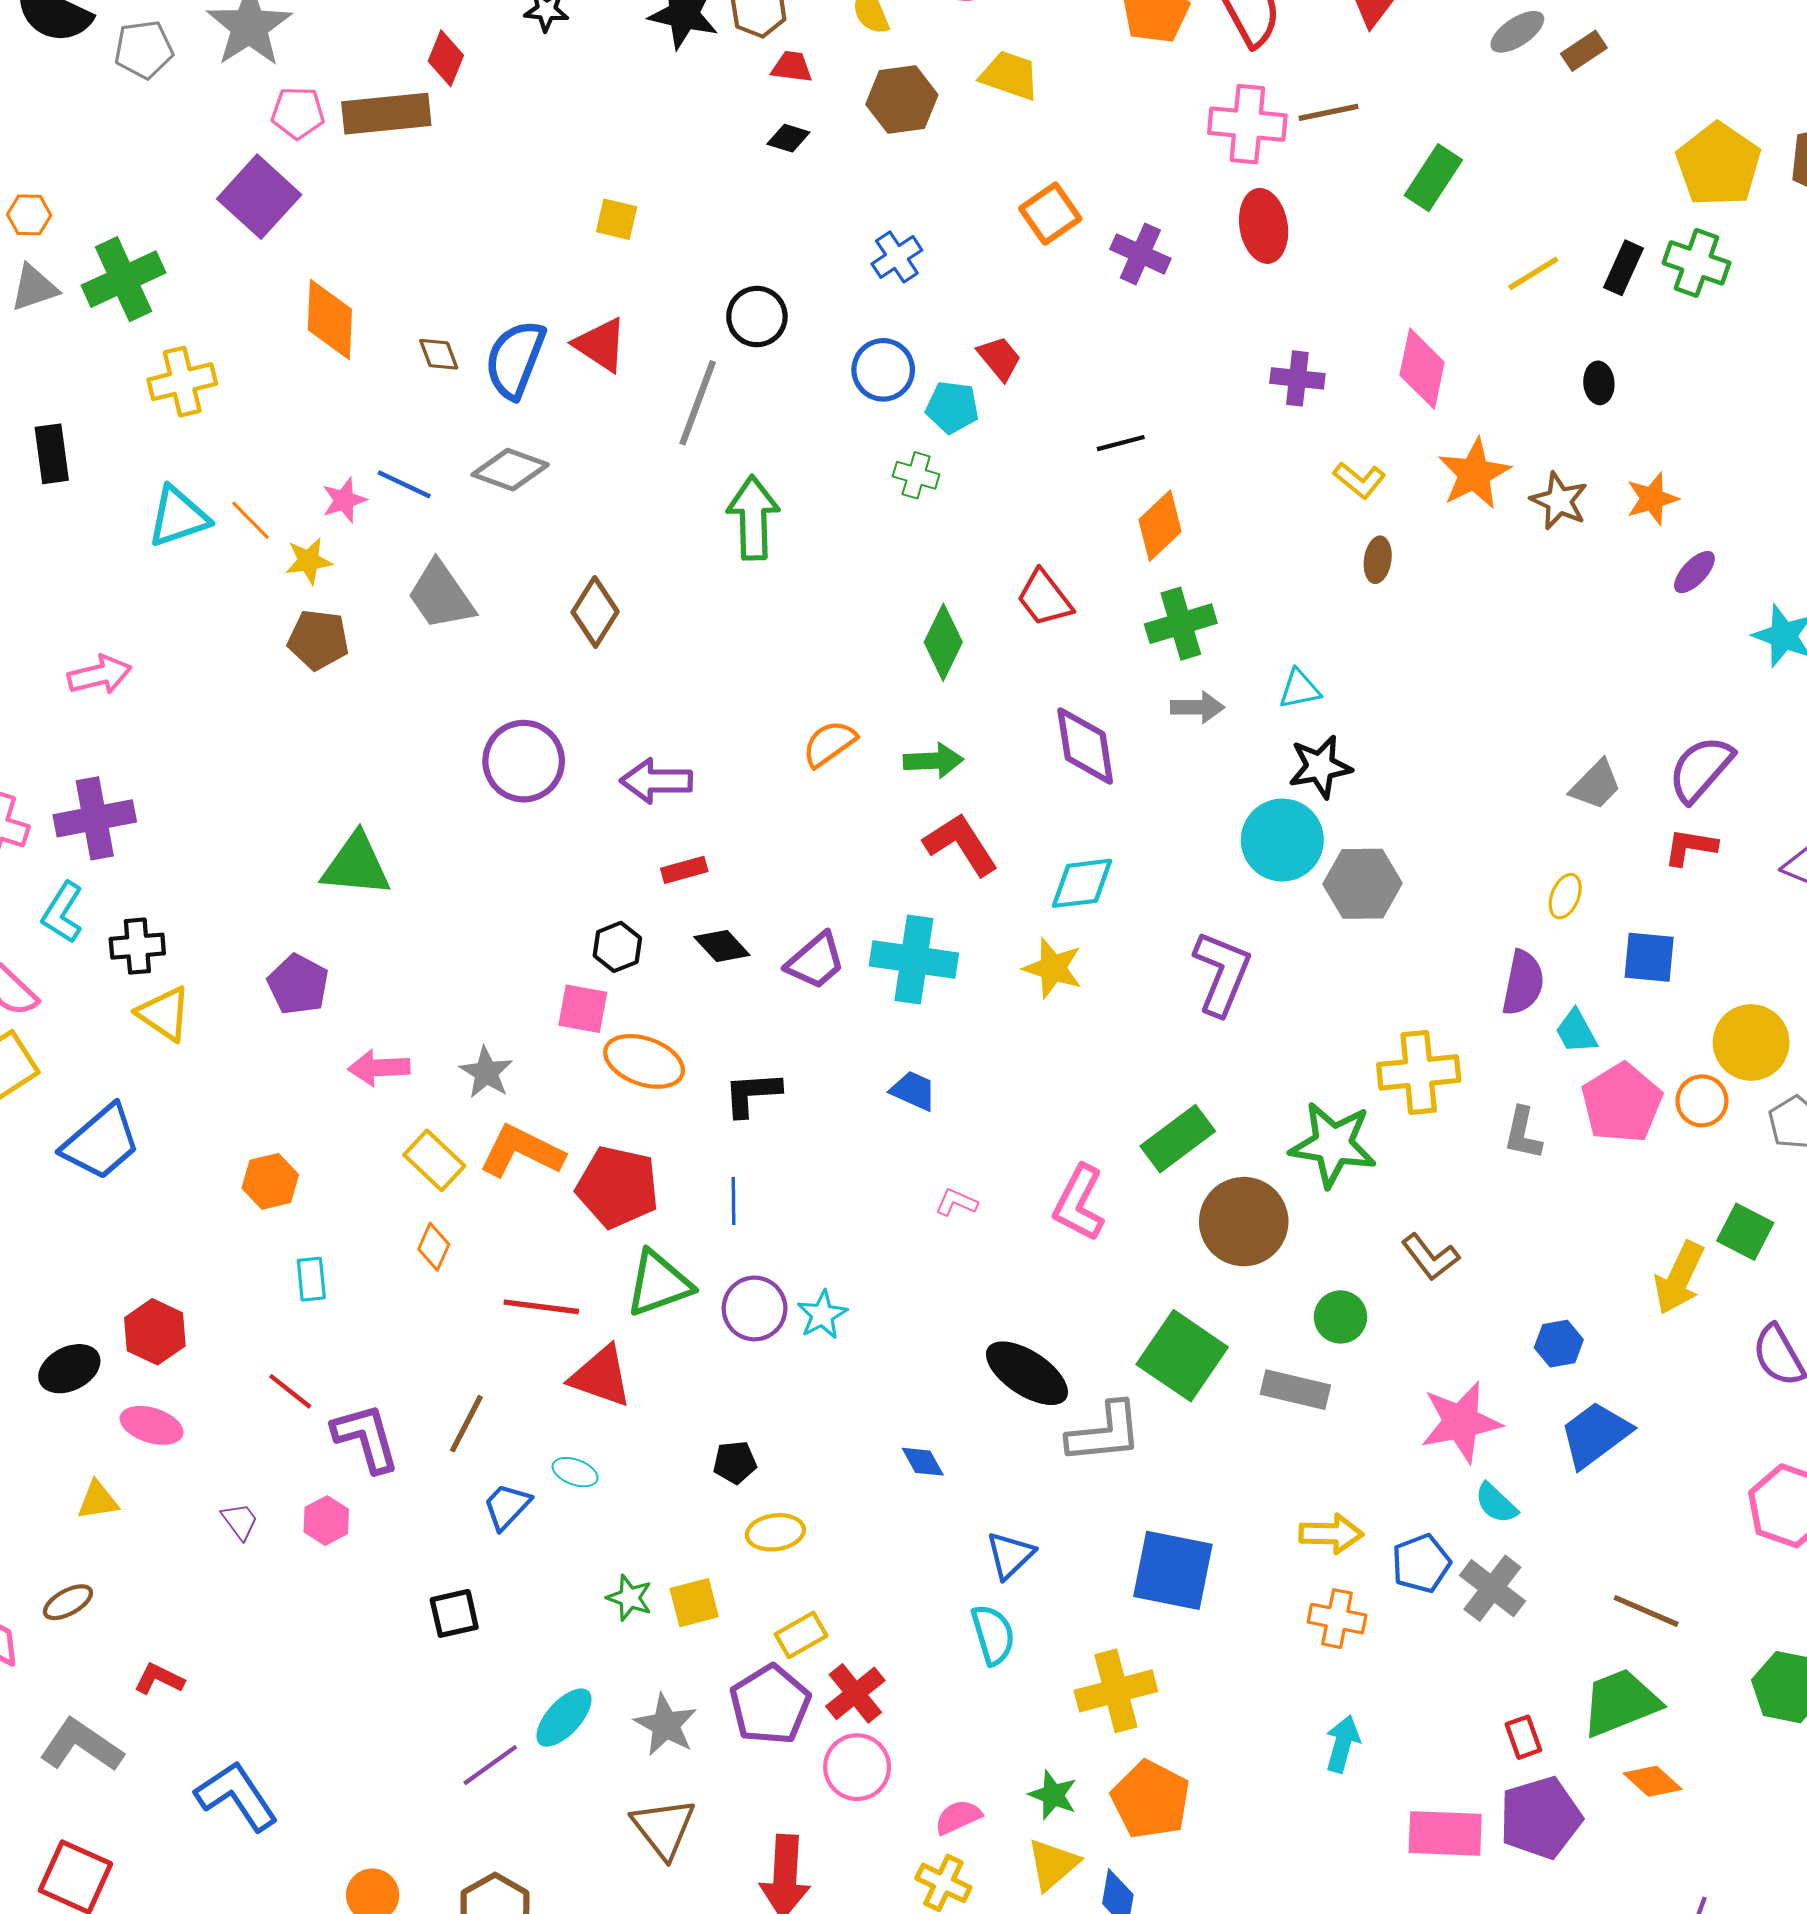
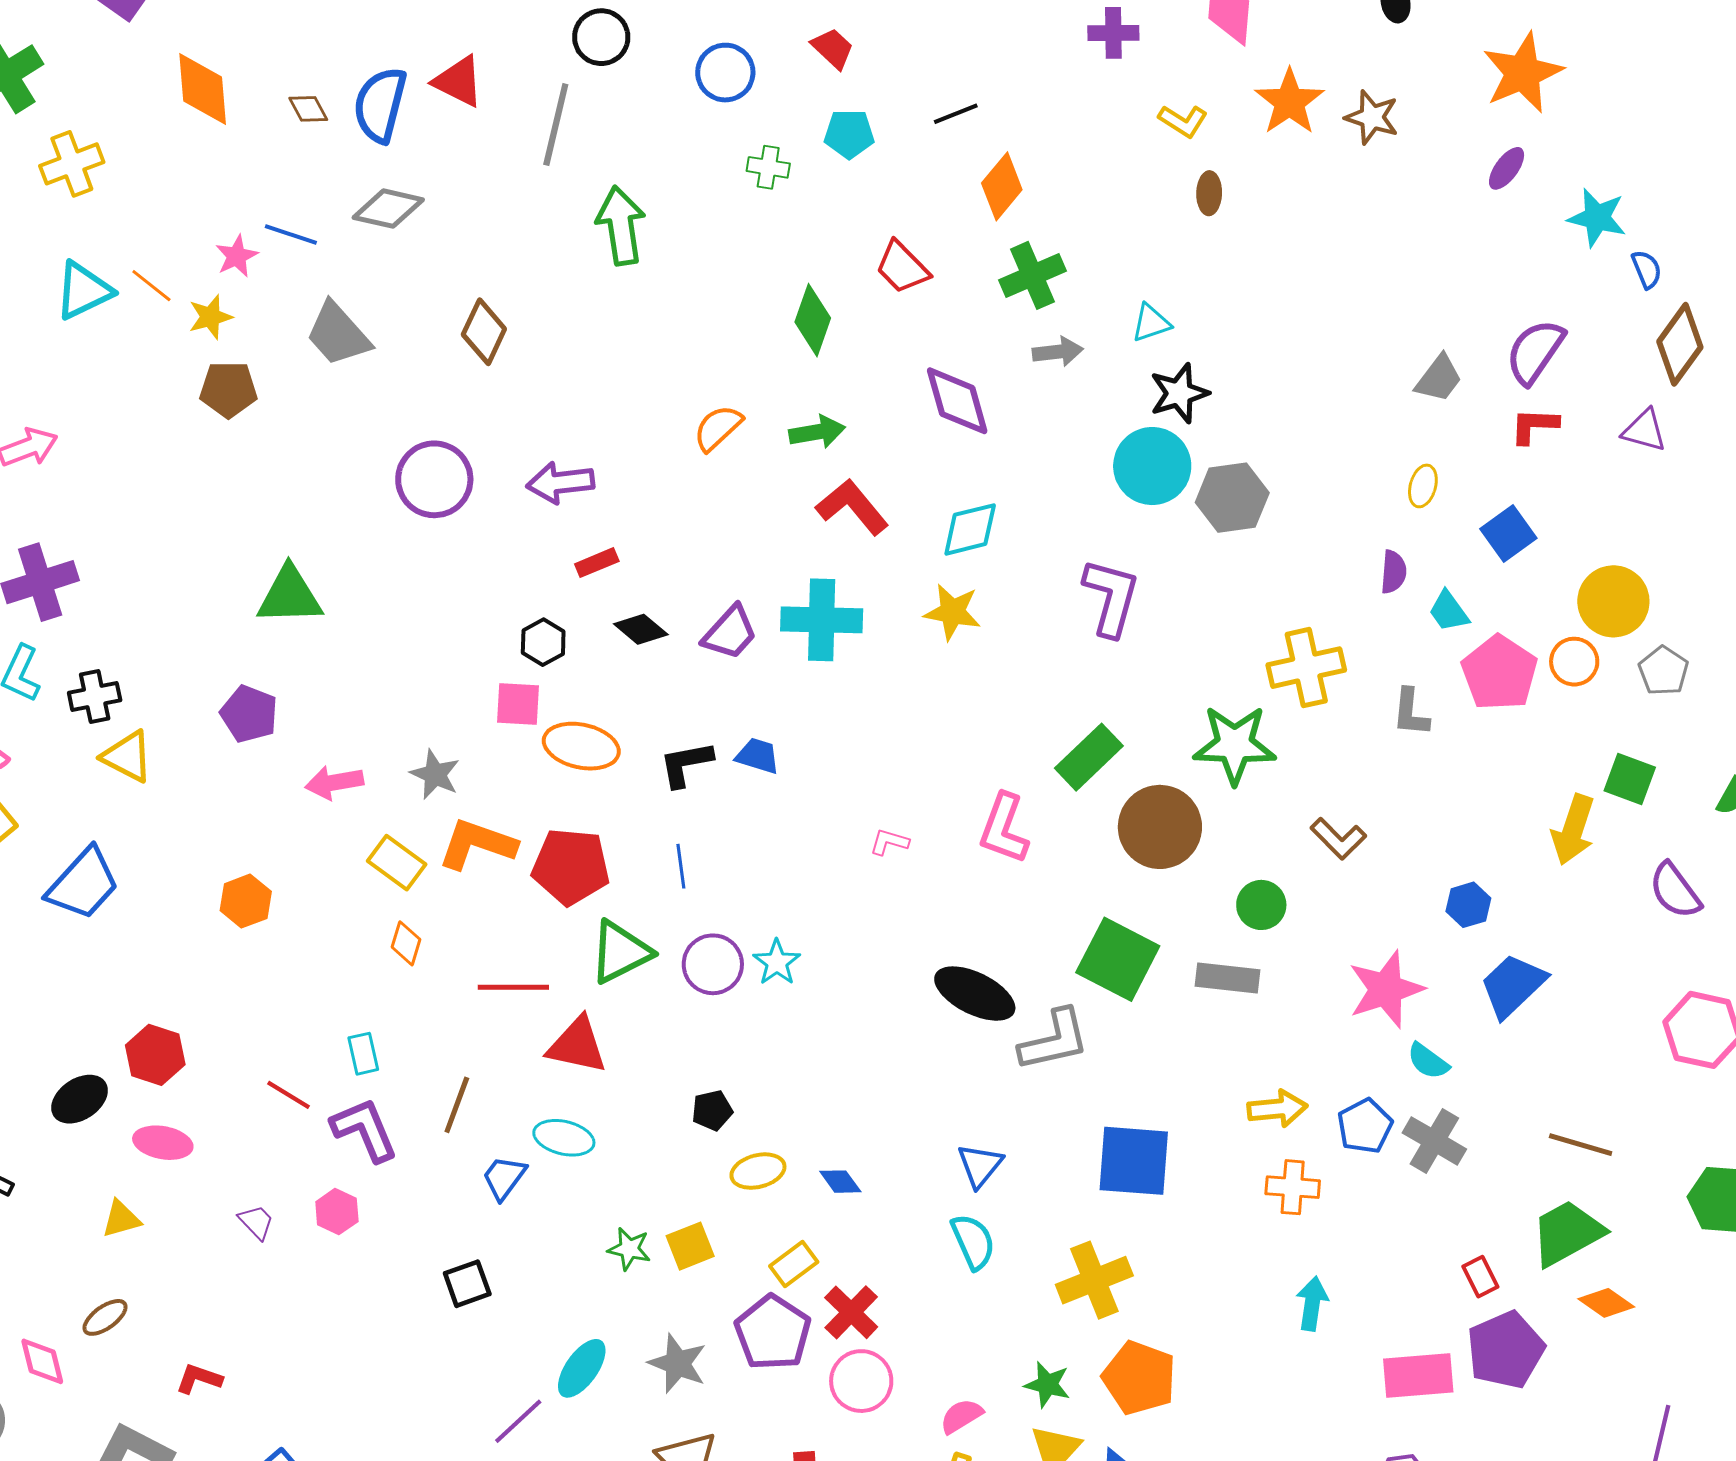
cyan pentagon: (952, 407) -> (849, 134), moved
orange star: (1652, 499) -> (1523, 73), moved, size x1.6
blue square: (1649, 957) -> (1508, 533), turned -34
purple semicircle: (1523, 983) -> (1393, 572), size x0.7
blue trapezoid: (913, 1091) -> (758, 756), moved
cyan rectangle: (311, 1279) -> (363, 1054), moved
blue diamond: (923, 1462) -> (840, 1182), moved
cyan ellipse: (575, 1472) -> (564, 1138), size x1.4

